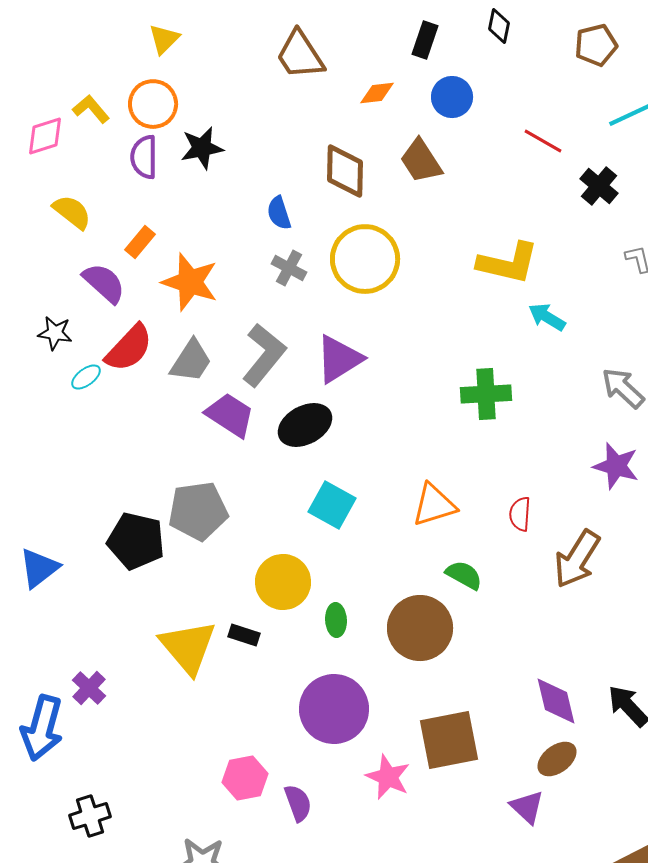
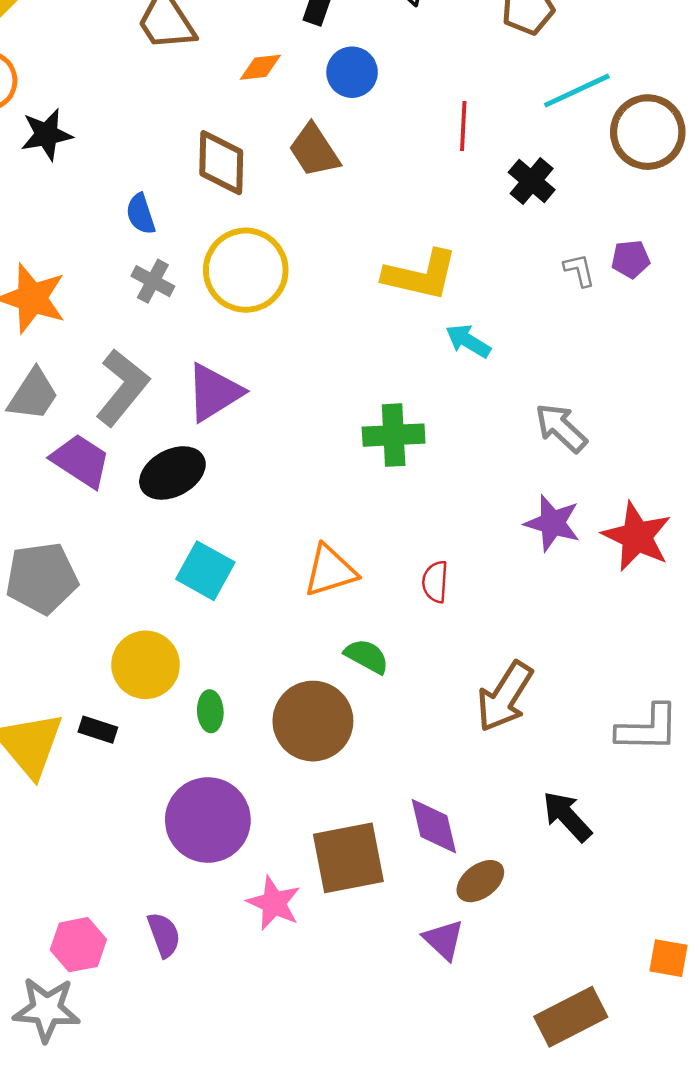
red line: (543, 141) -> (463, 126), turned 63
brown arrow: (577, 559) -> (505, 697), moved
purple diamond: (556, 701) -> (434, 826), moved
pink hexagon: (245, 778) -> (78, 945), moved

